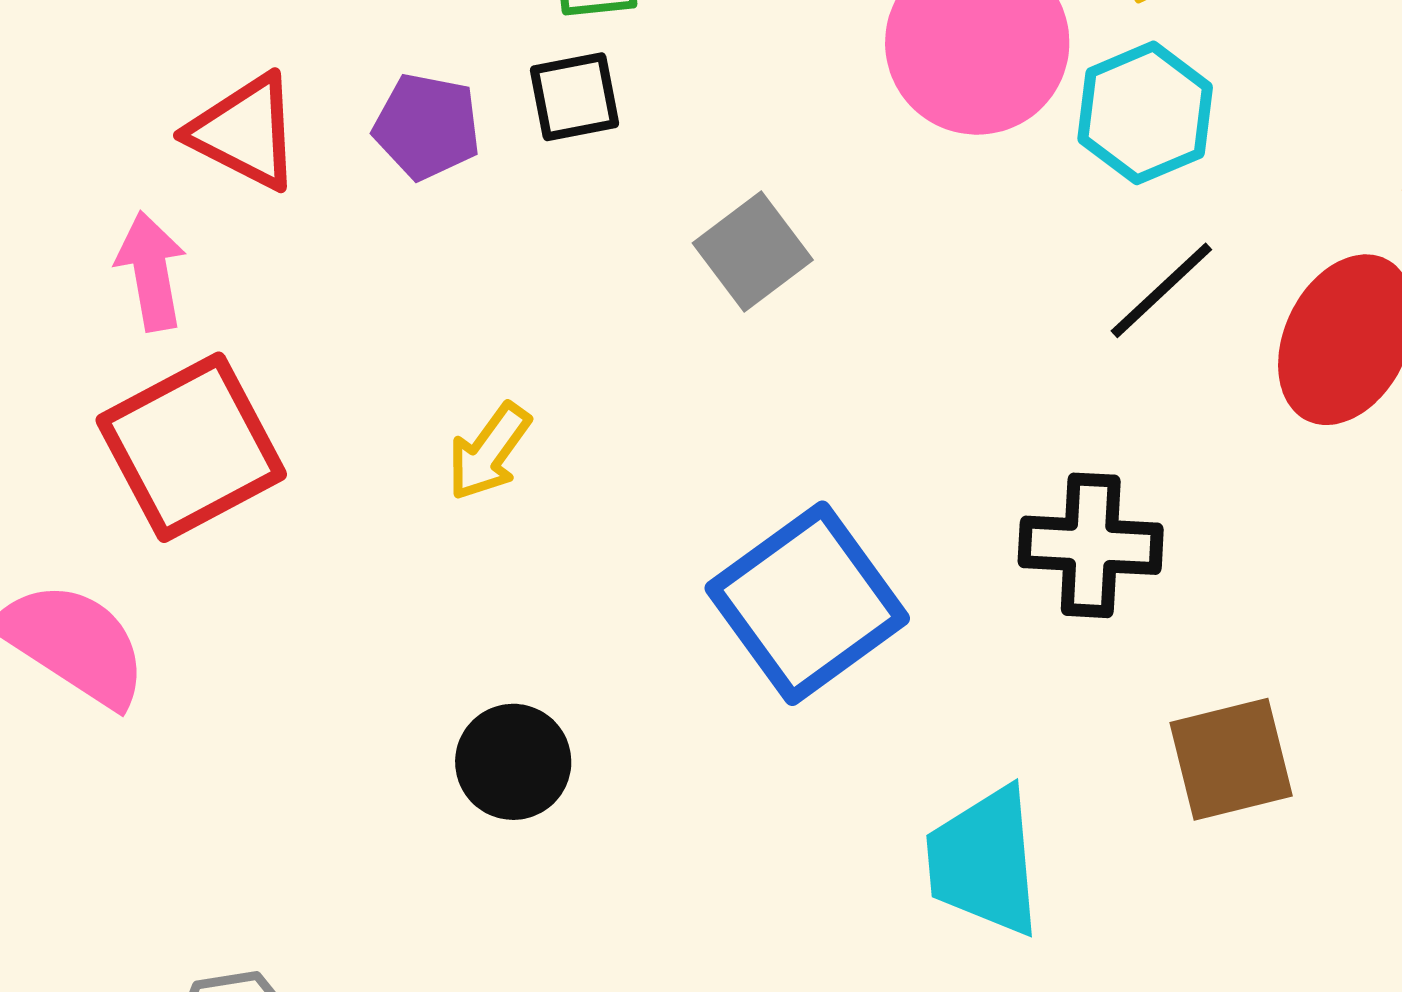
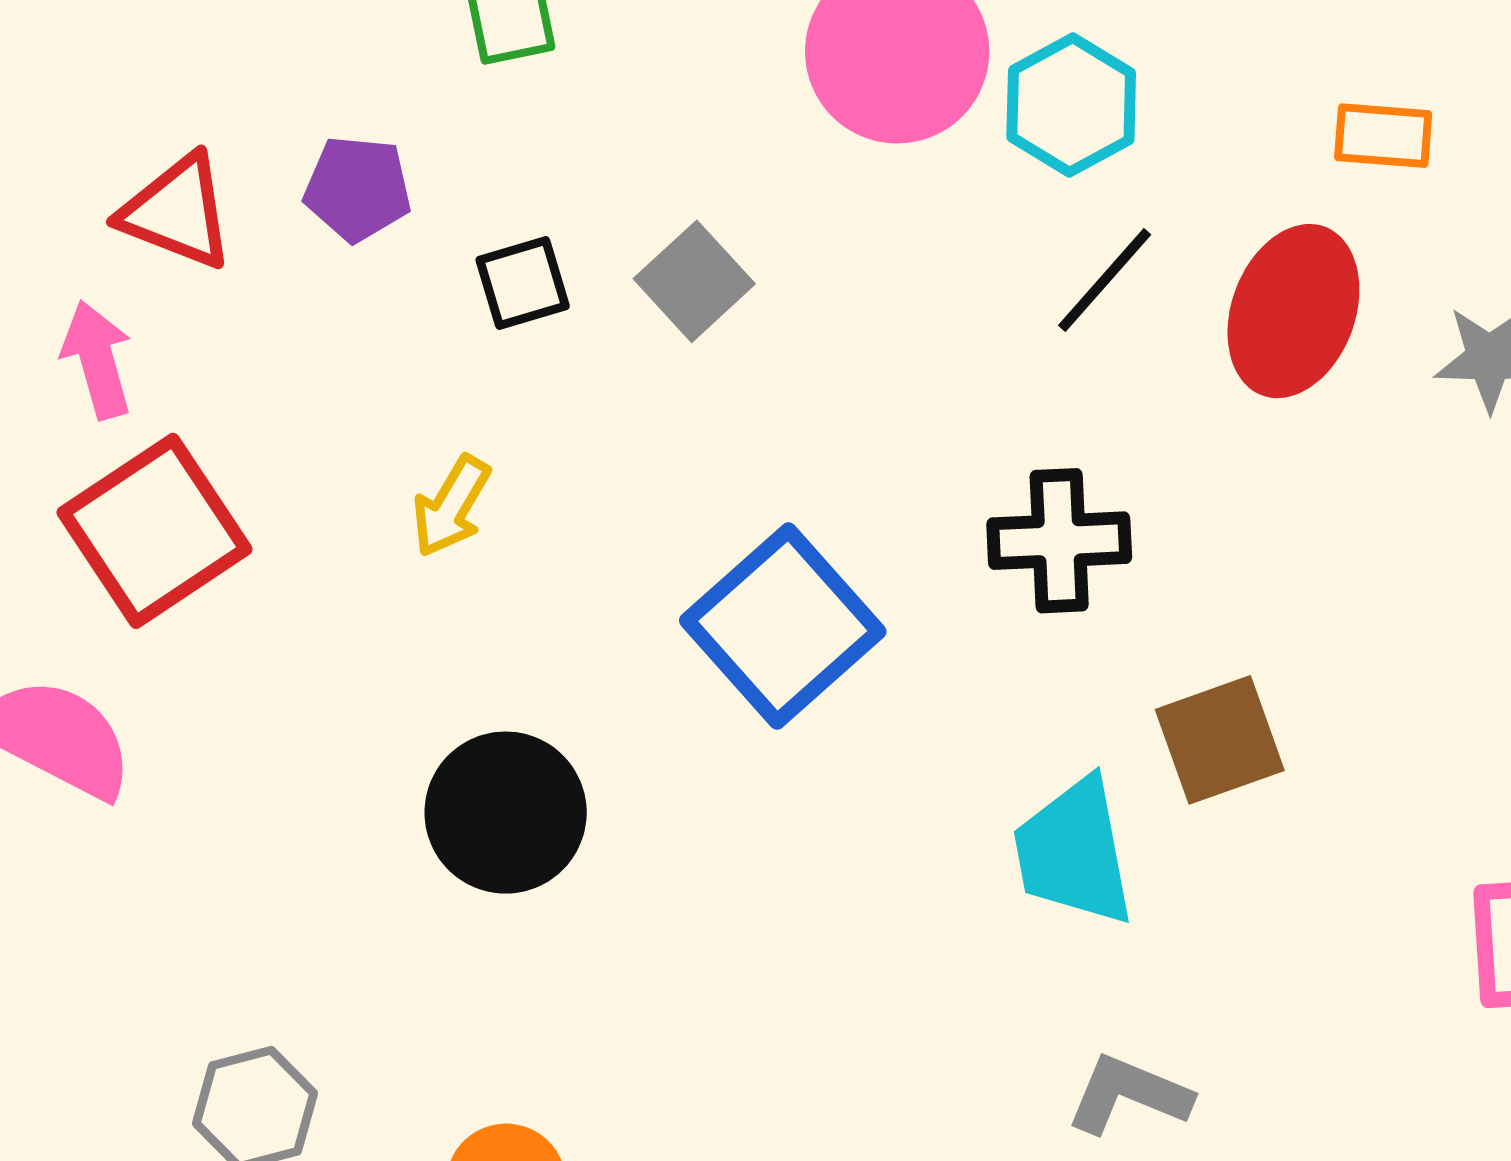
black square: (574, 97) -> (523, 283), moved
black circle: (513, 762) -> (506, 813), size x1.4
cyan trapezoid: (984, 861) -> (1074, 852), moved

